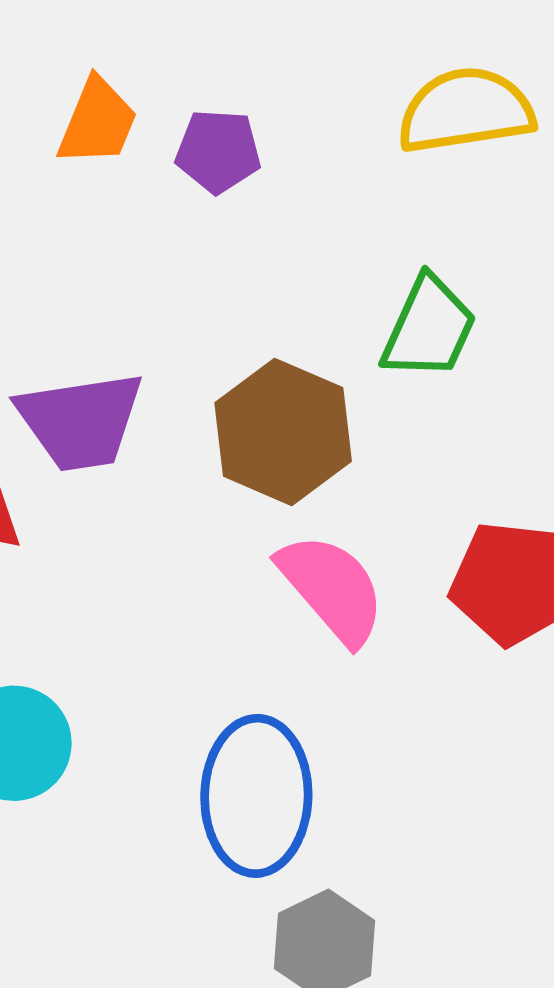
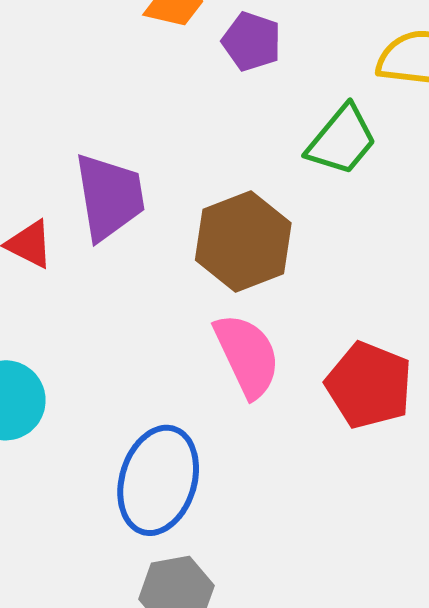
green trapezoid: (429, 328) -> (342, 140), moved
purple trapezoid: (80, 421) -> (109, 197), turned -106

